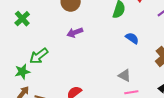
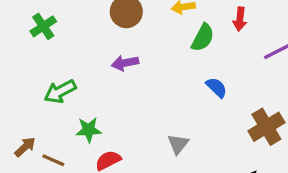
green star: (22, 72) -> (89, 130), moved
gray triangle: (125, 76) -> (178, 144), moved, turned 32

